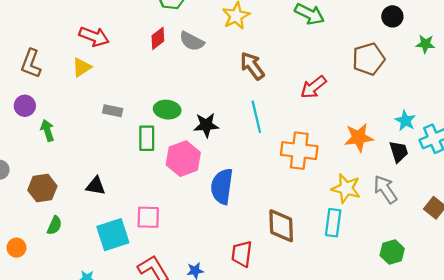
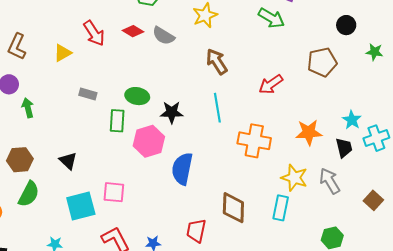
red arrow: (94, 37) -> (94, 33), moved, turned 32
red diamond: (158, 38) -> (133, 31), turned 65
black triangle: (96, 186) -> (68, 161), turned 30
green semicircle: (55, 225) -> (29, 194), size x1.5

